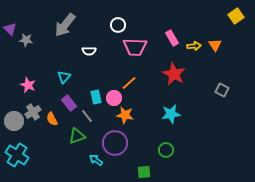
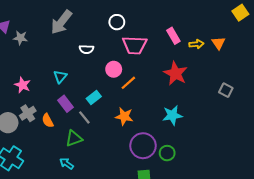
cyan rectangle: (96, 97) -> (94, 98), turned 64
pink circle: (114, 98) -> (114, 69), moved
purple circle: (115, 143) -> (143, 146), moved
cyan arrow: (96, 160) -> (67, 164), moved

